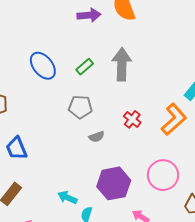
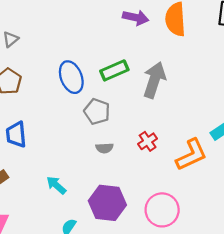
blue ellipse: (43, 66) -> (71, 77), moved
green rectangle: (85, 67) -> (114, 70), size x1.4
cyan arrow: (67, 197) -> (56, 185), moved

